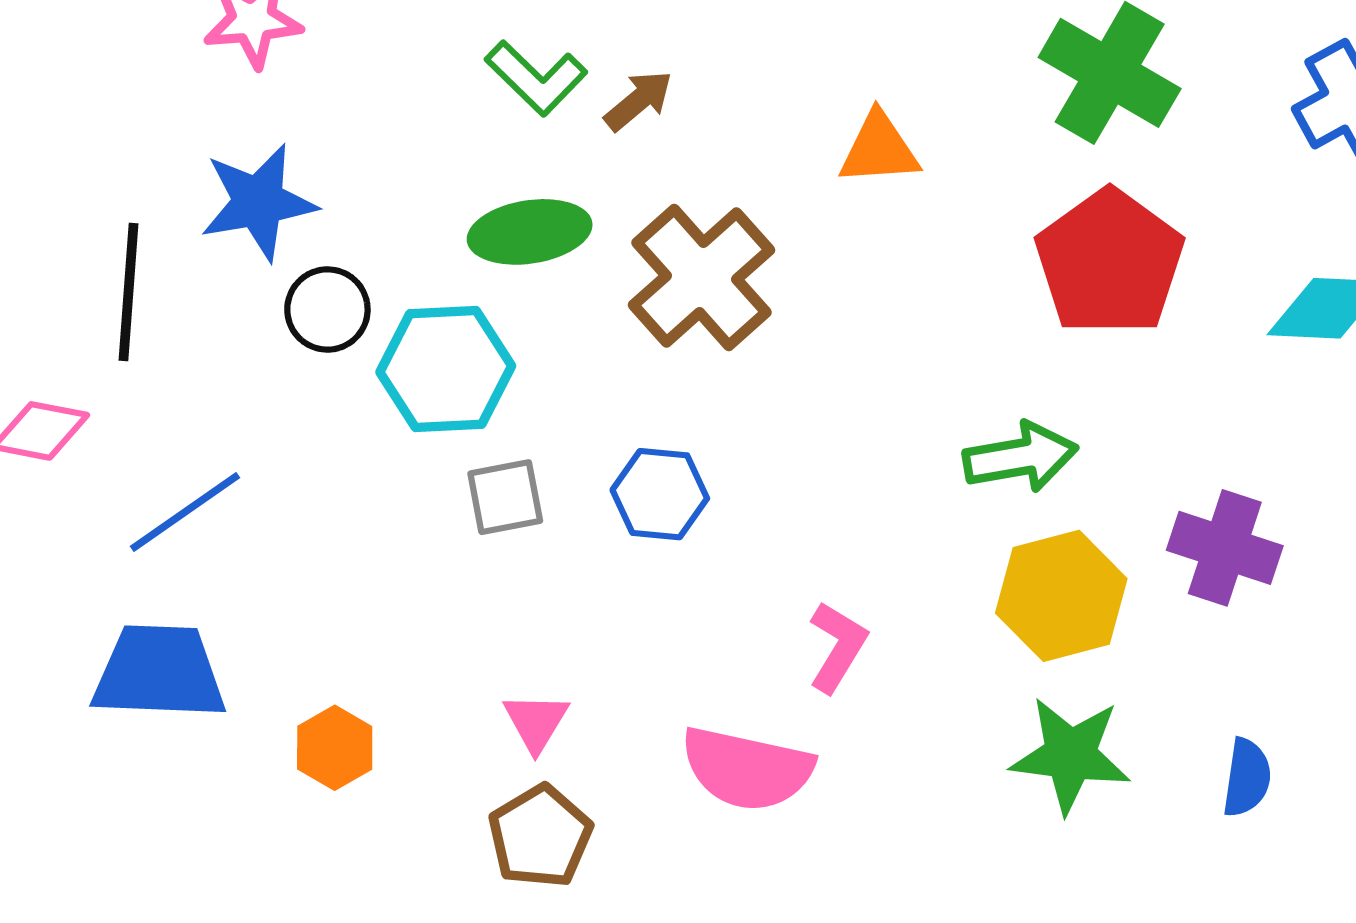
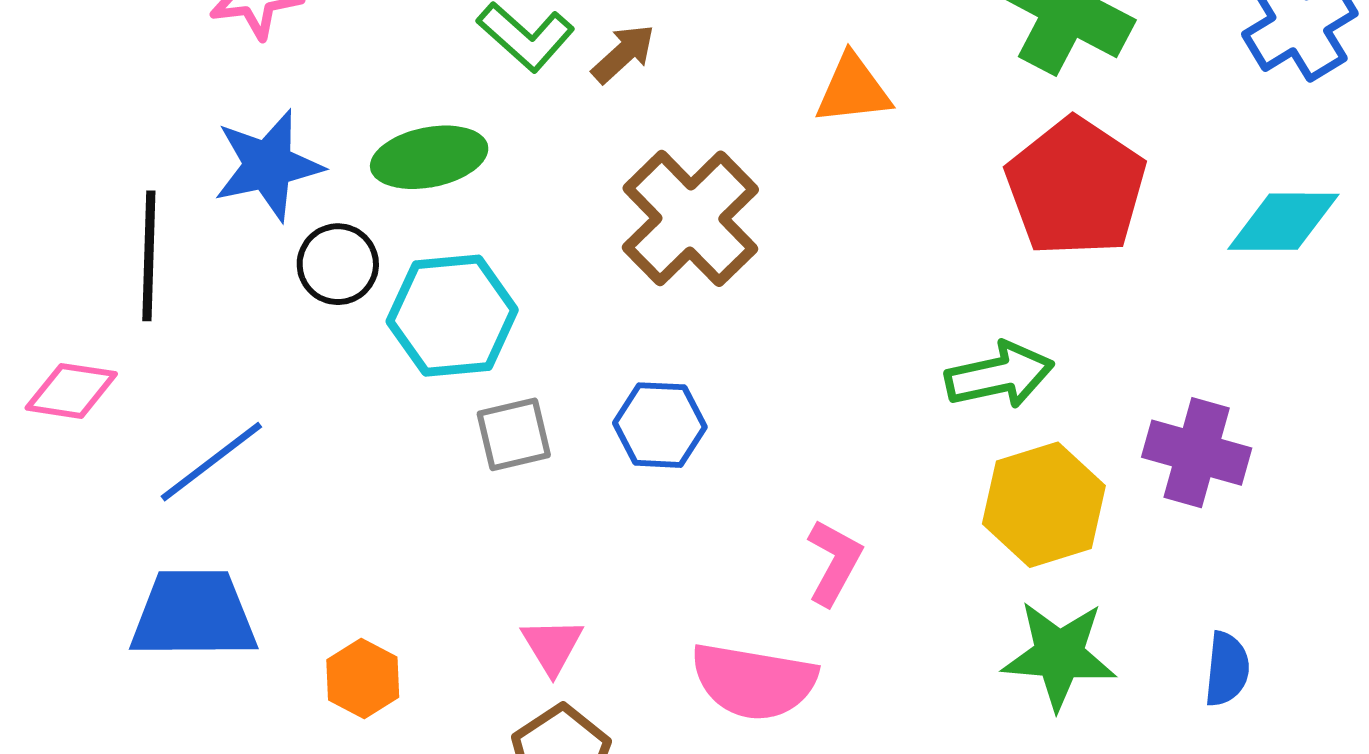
green ellipse: (530, 232) -> (429, 157), moved

